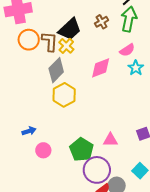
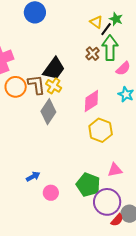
brown cross: (102, 22) -> (93, 54), moved
pink semicircle: (127, 50) -> (123, 68), moved
yellow hexagon: (64, 95) -> (101, 130), moved

